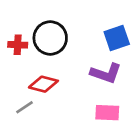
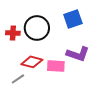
blue square: (117, 38) -> (73, 19), moved
pink rectangle: (107, 113) -> (56, 66), moved

